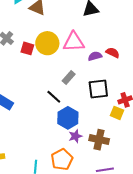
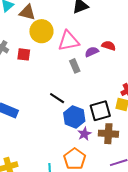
yellow circle: (47, 43) -> (41, 31), moved
gray rectangle: (69, 78) -> (75, 66), moved, turned -56
black square: (98, 89) -> (100, 111), moved

